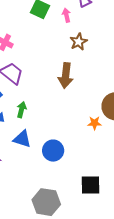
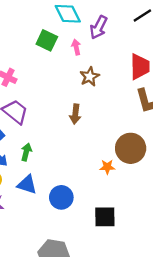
brown arrow: (66, 75) -> (75, 114), size x0.7
black square: (90, 185) -> (105, 217), moved

